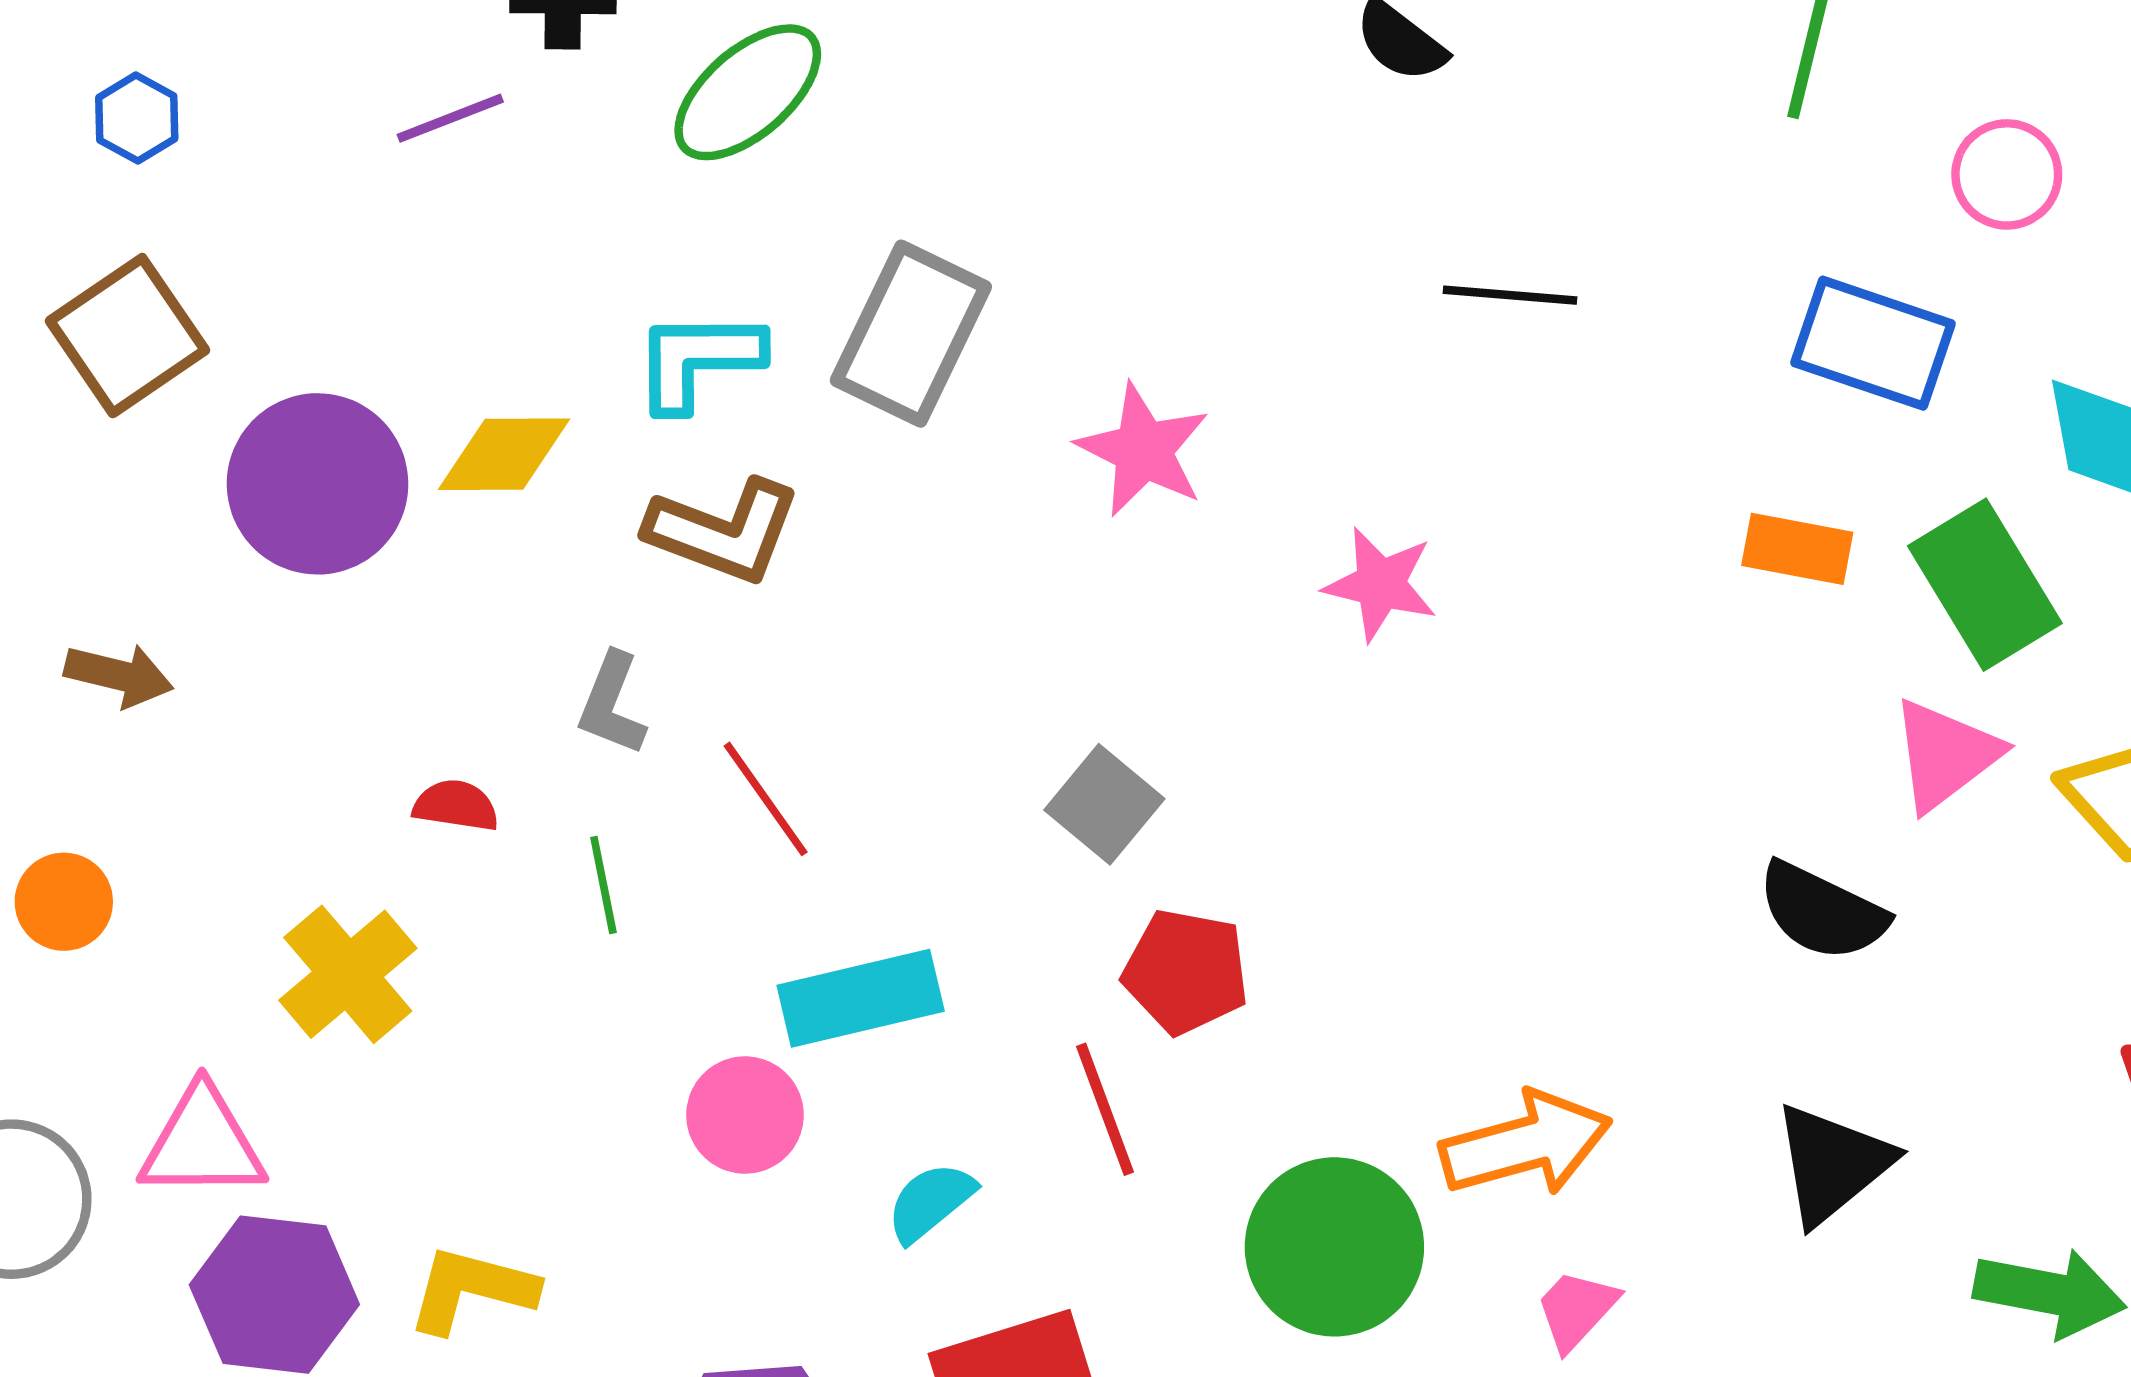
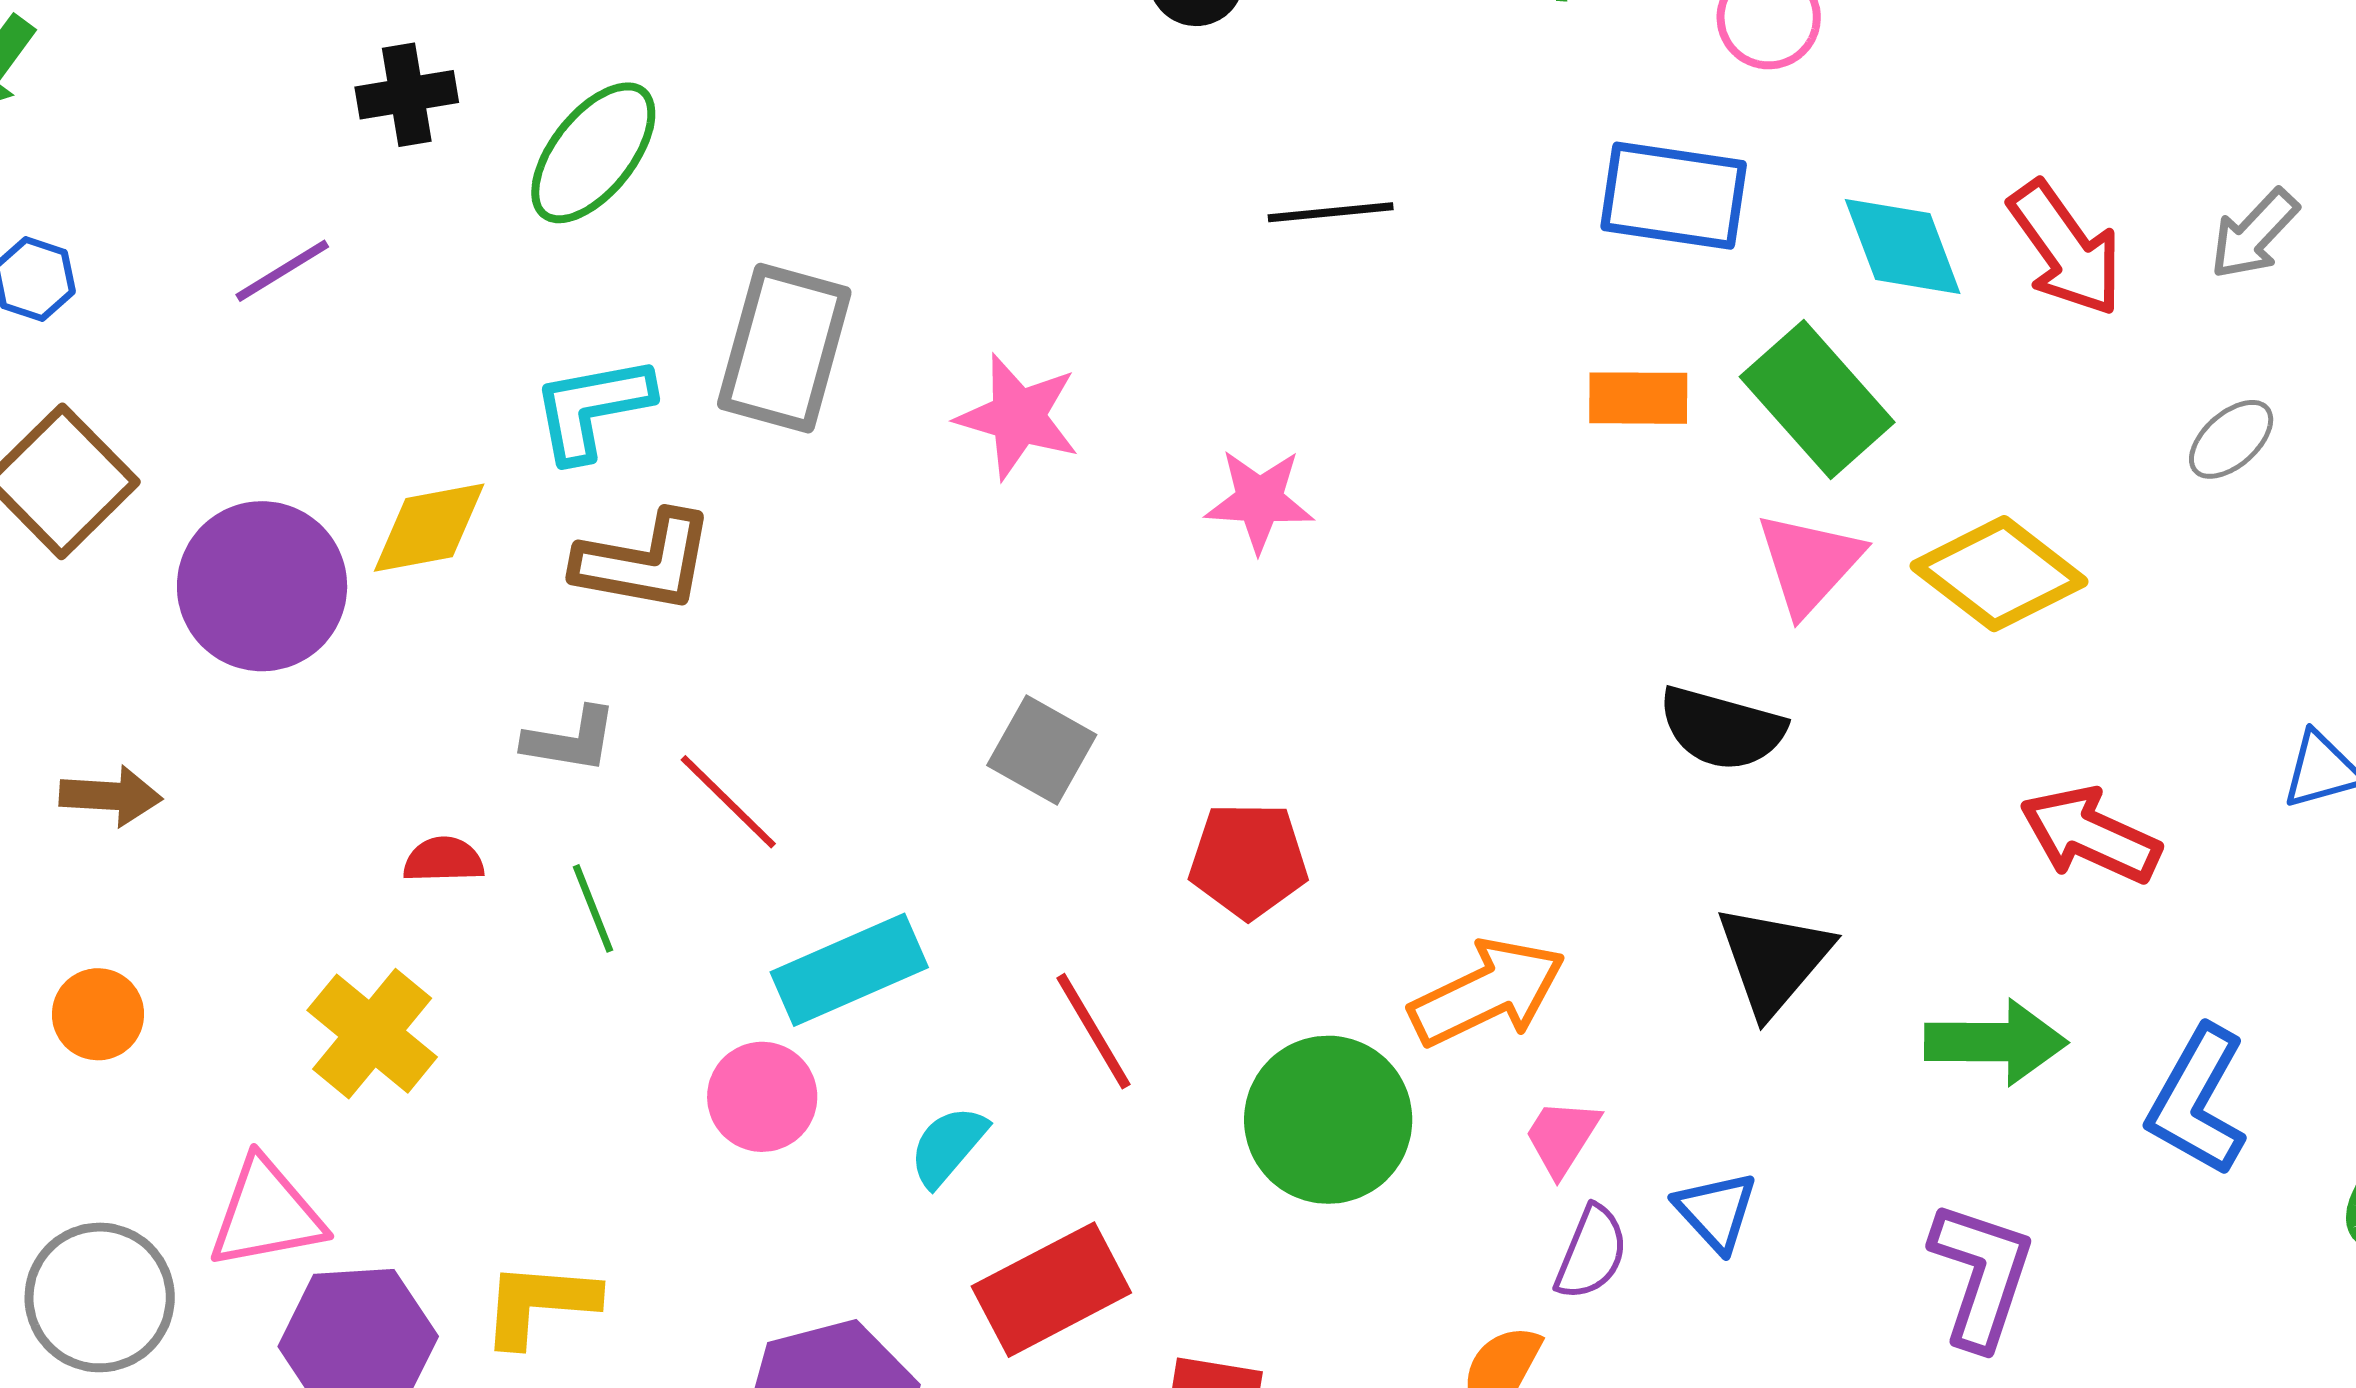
purple line: (450, 118) -> (282, 271), moved
gray L-shape: (612, 704) -> (570, 740), turned -92
red pentagon: (1186, 971) -> (1248, 860), moved

